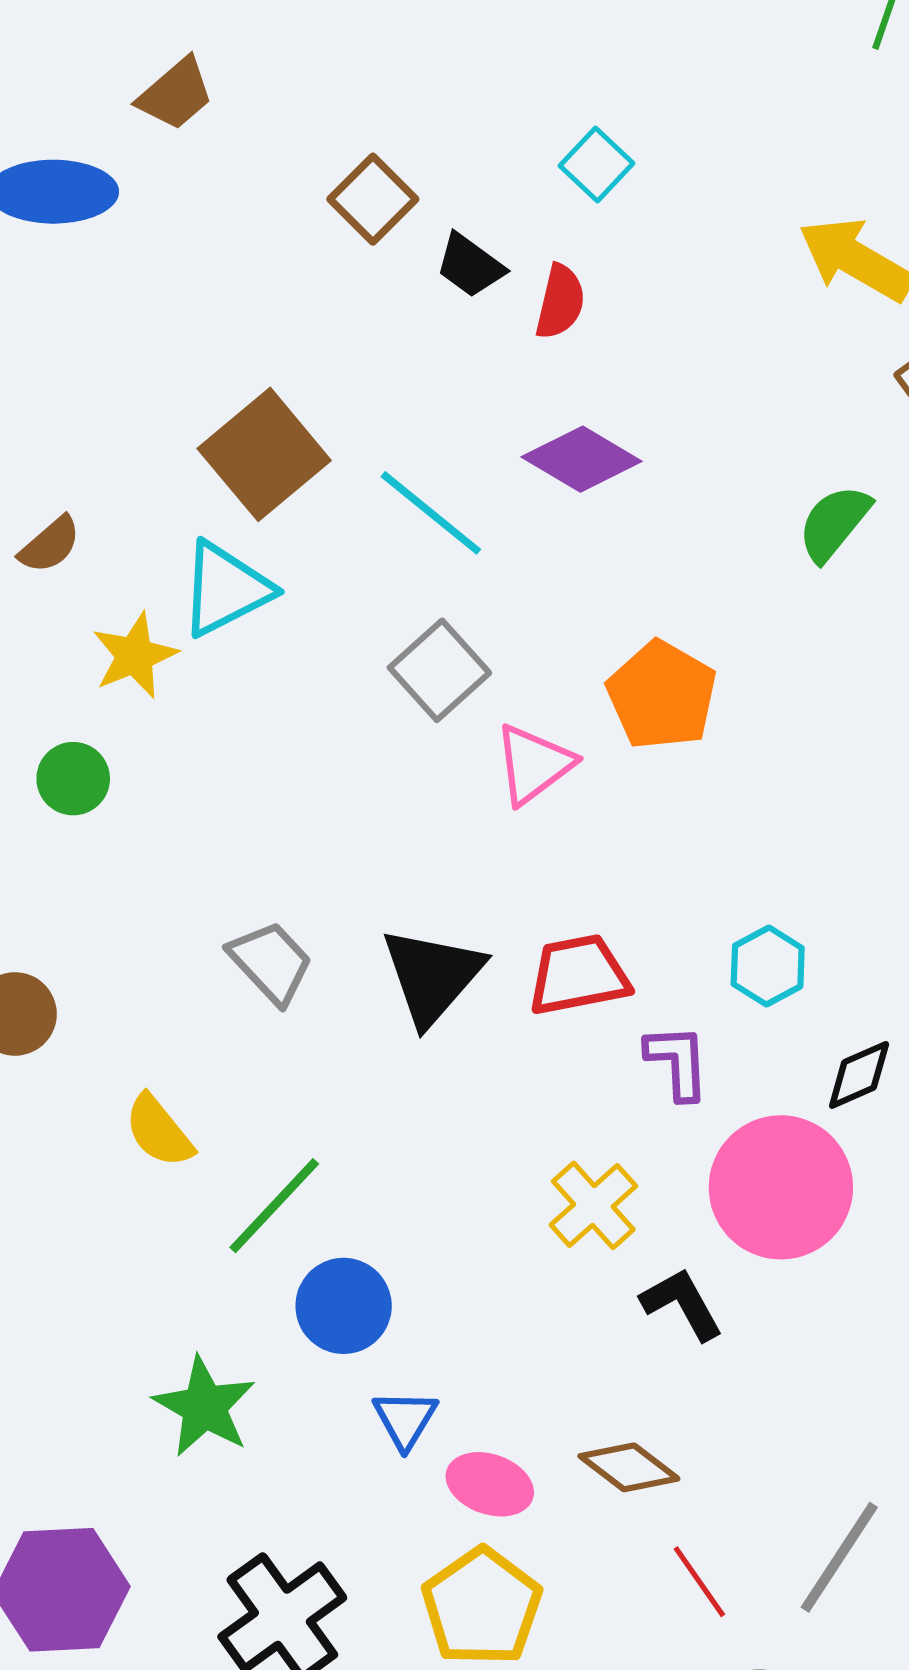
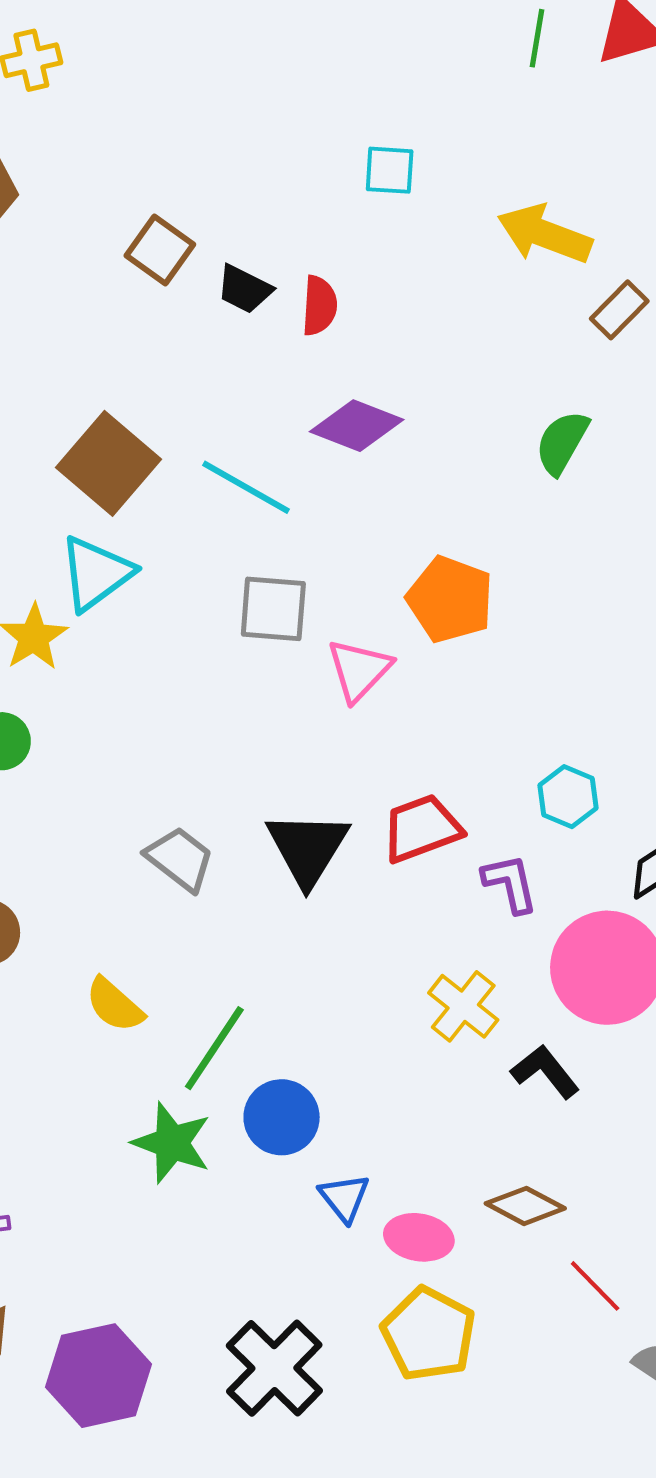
cyan square: (596, 165) -> (390, 170), moved, turned -30
gray square: (439, 670) -> (273, 609), turned -34
green star: (204, 1407) -> (172, 1143), moved

